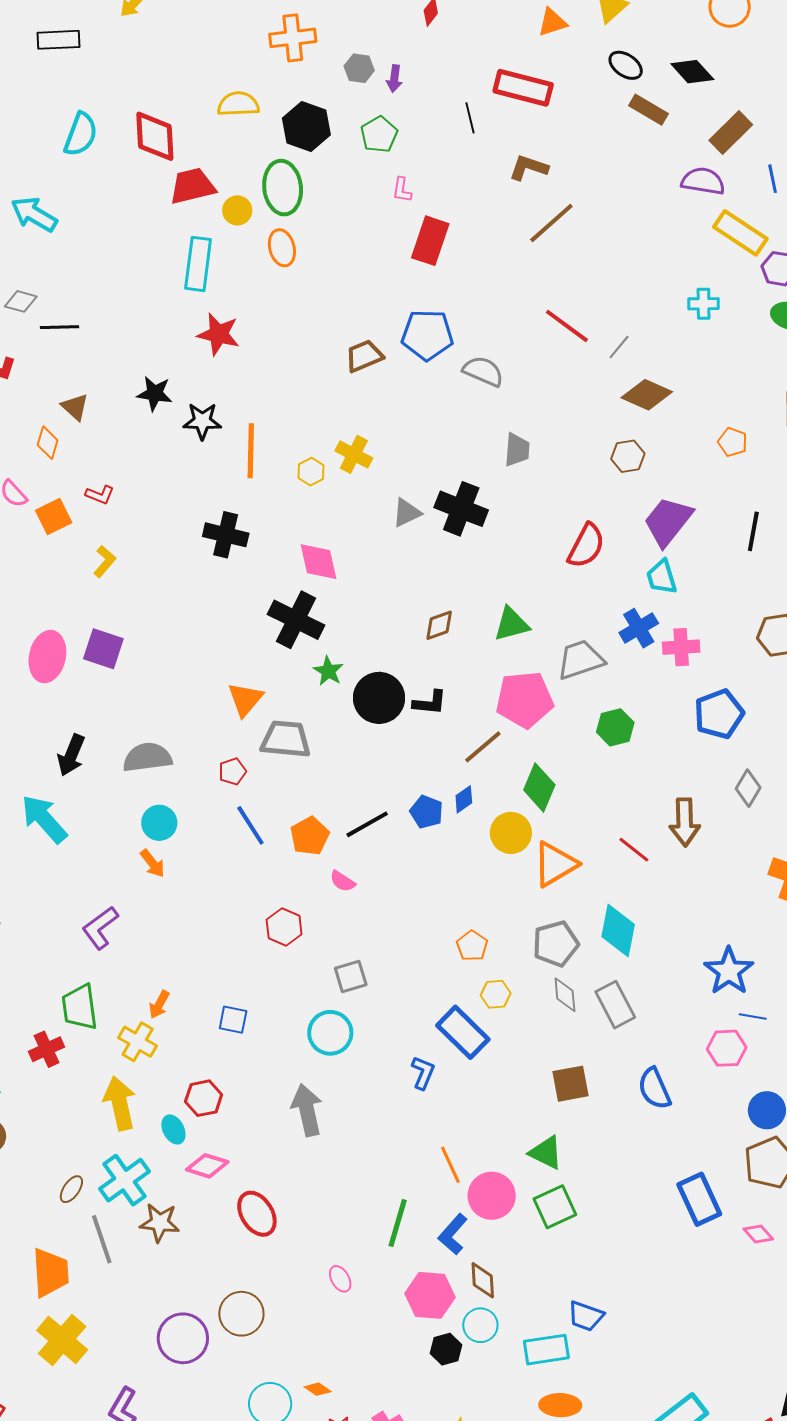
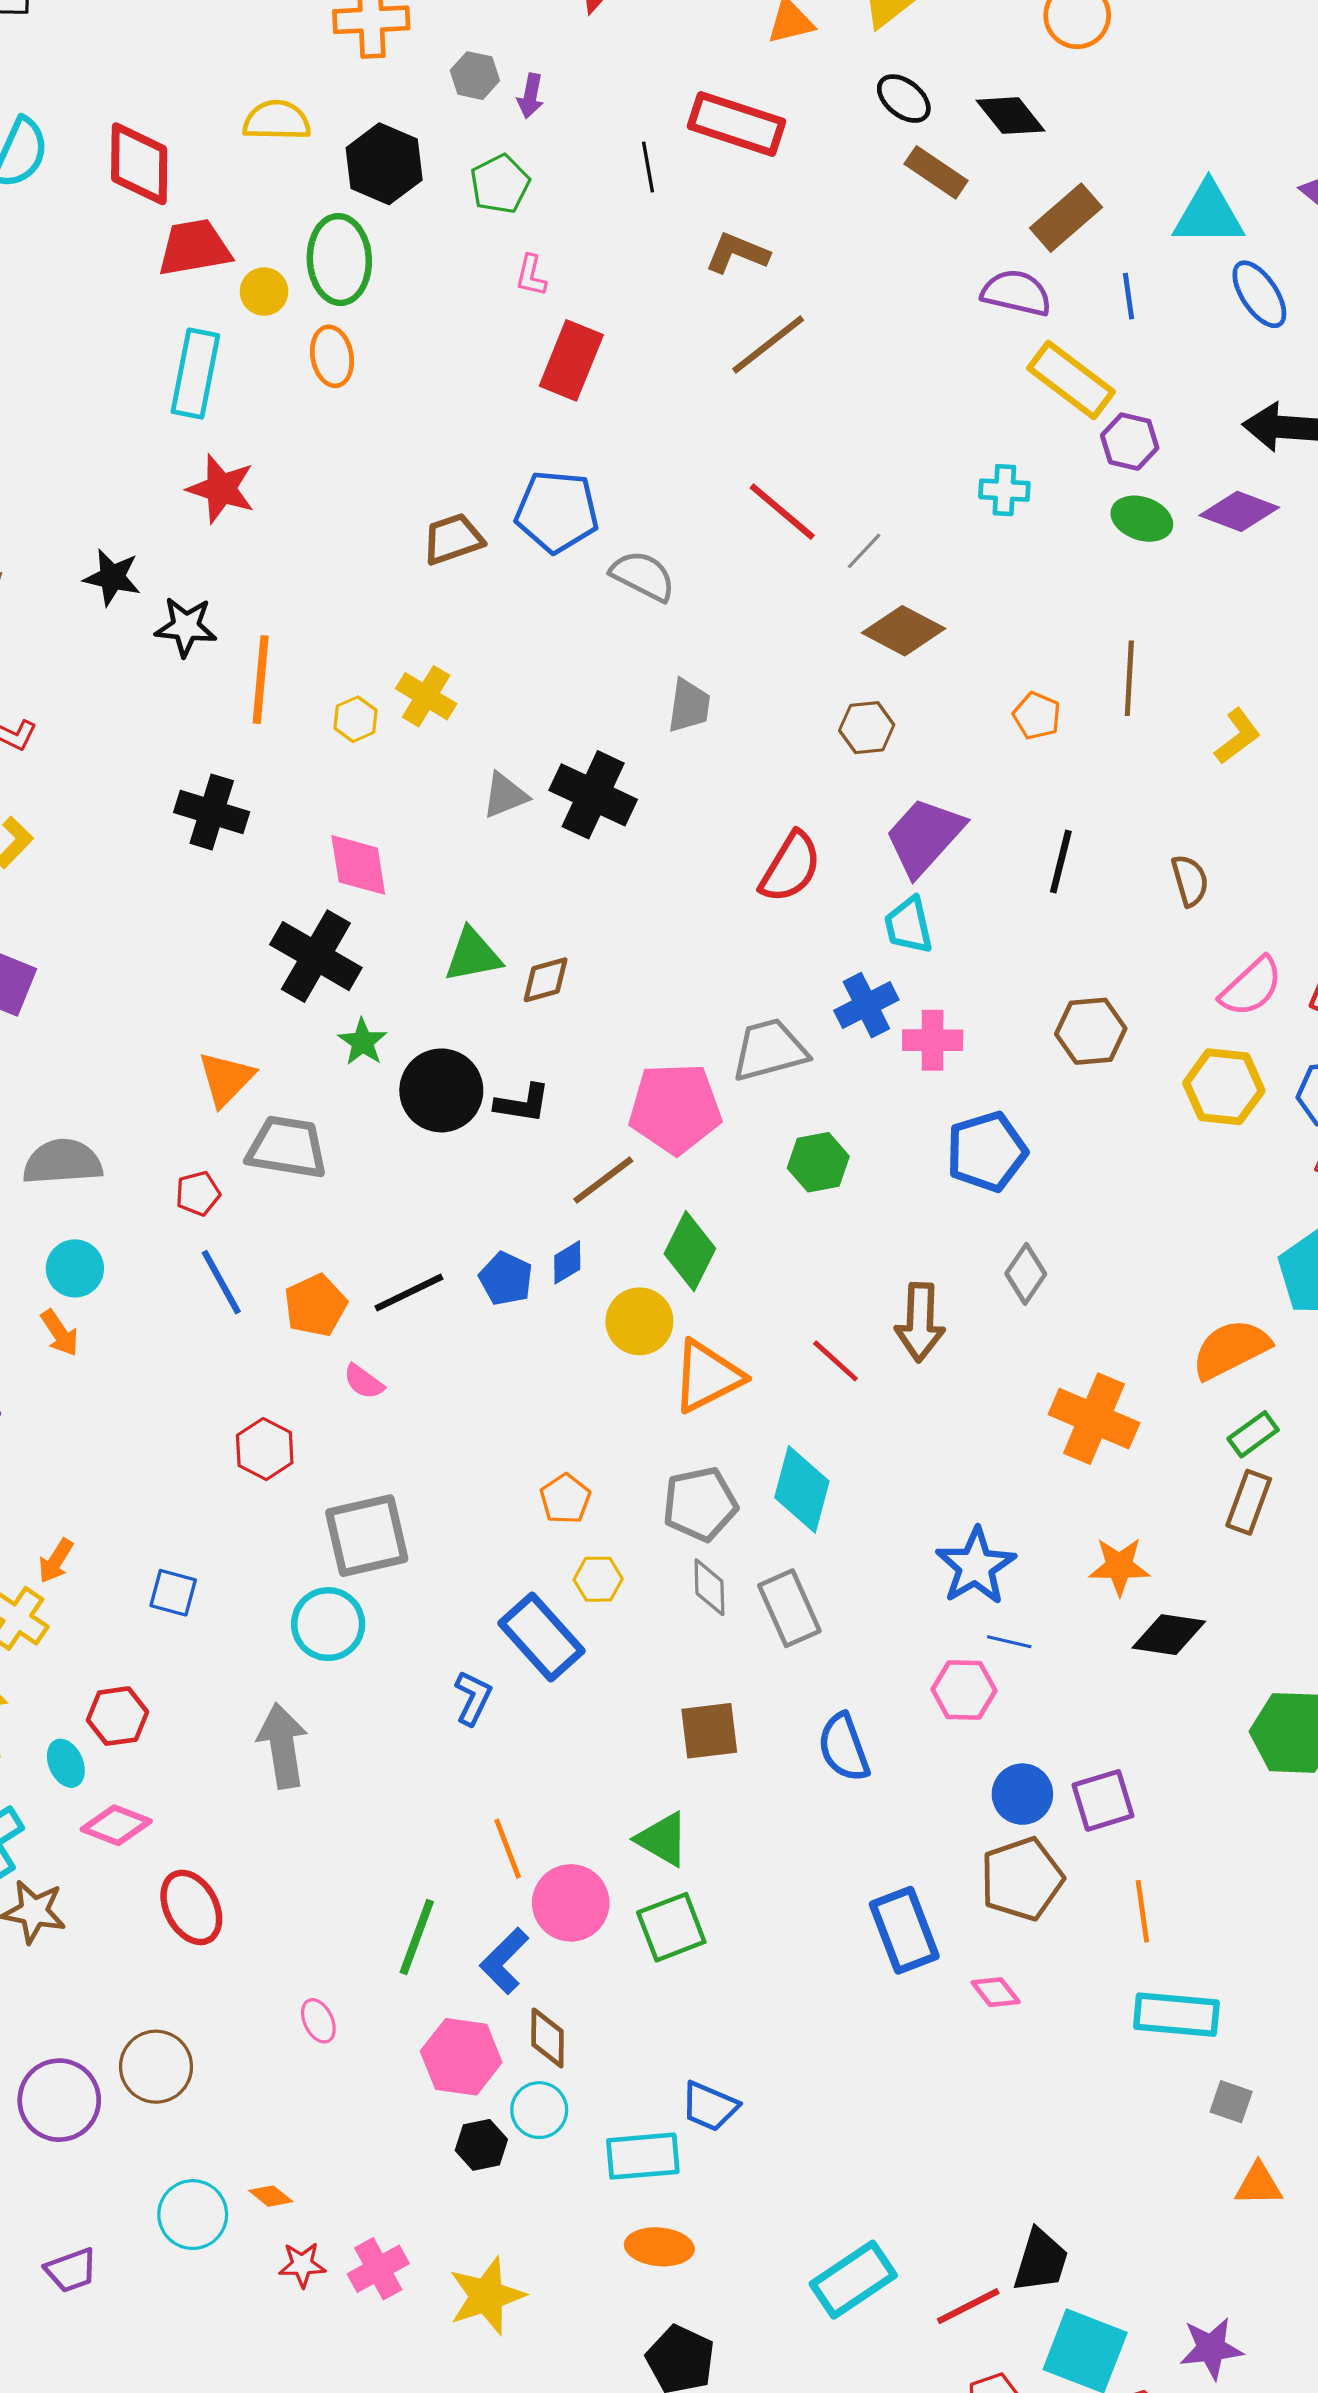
green triangle: (512, 624) -> (473, 955), moved
gray square: (351, 976) -> (367, 1536), size x1.6

